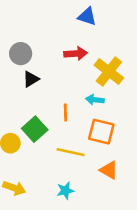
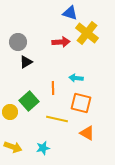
yellow cross: (109, 71) -> (87, 33), moved
cyan star: (65, 191) -> (43, 148), moved

